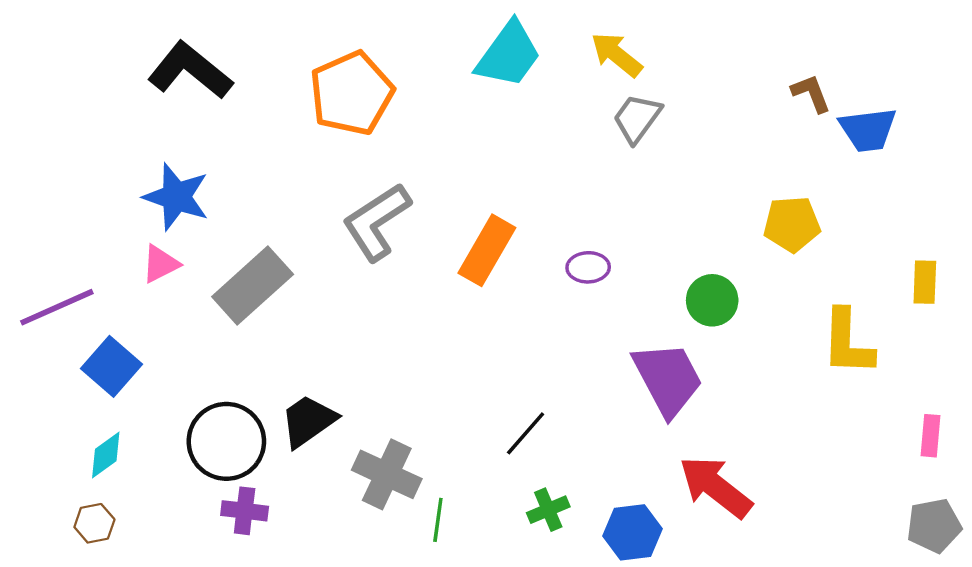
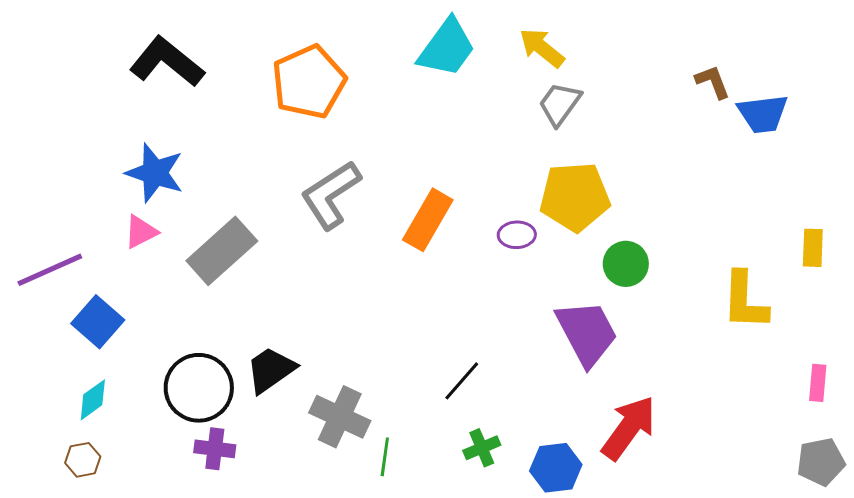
yellow pentagon: (792, 224) -> (575, 197), moved, size x1.4
red arrow: (716, 487) -> (629, 428), turned 88

